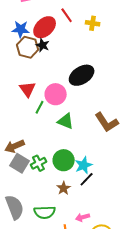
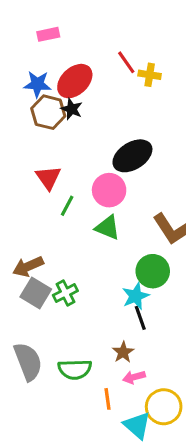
red line: (67, 15) -> (126, 62), moved
pink circle: (56, 94) -> (109, 190), moved
green circle: (64, 160) -> (153, 271), moved
black line: (87, 179) -> (140, 318), turned -63
brown star: (64, 188) -> (123, 352), moved

